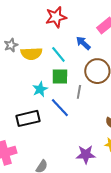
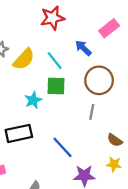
yellow semicircle: (31, 54) -> (24, 59), turned -45
gray line: (79, 92) -> (92, 112), moved
blue line: (60, 108) -> (62, 147), moved

